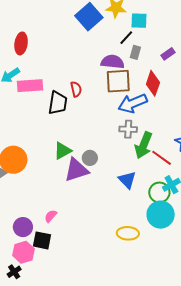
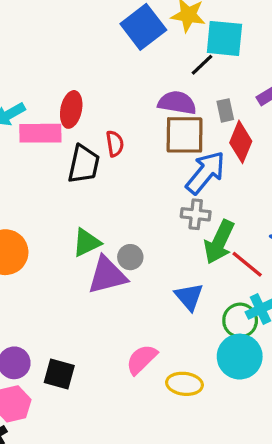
cyan square: (139, 21) -> (224, 38), size x1.4
red ellipse: (21, 43) -> (71, 109), moved
gray rectangle: (135, 52) -> (225, 110), moved, turned -32
blue arrow: (133, 103) -> (206, 173), turned 148
pink semicircle: (51, 216) -> (142, 359), moved, size x1.5
black square: (42, 240) -> (59, 374), moved

